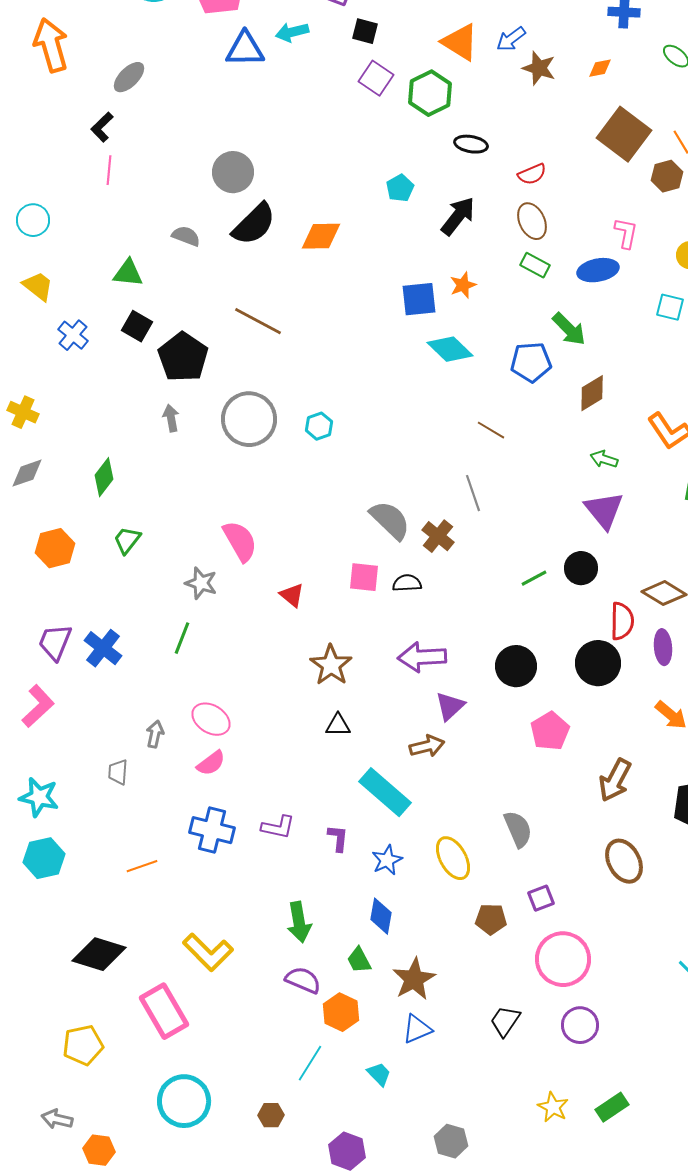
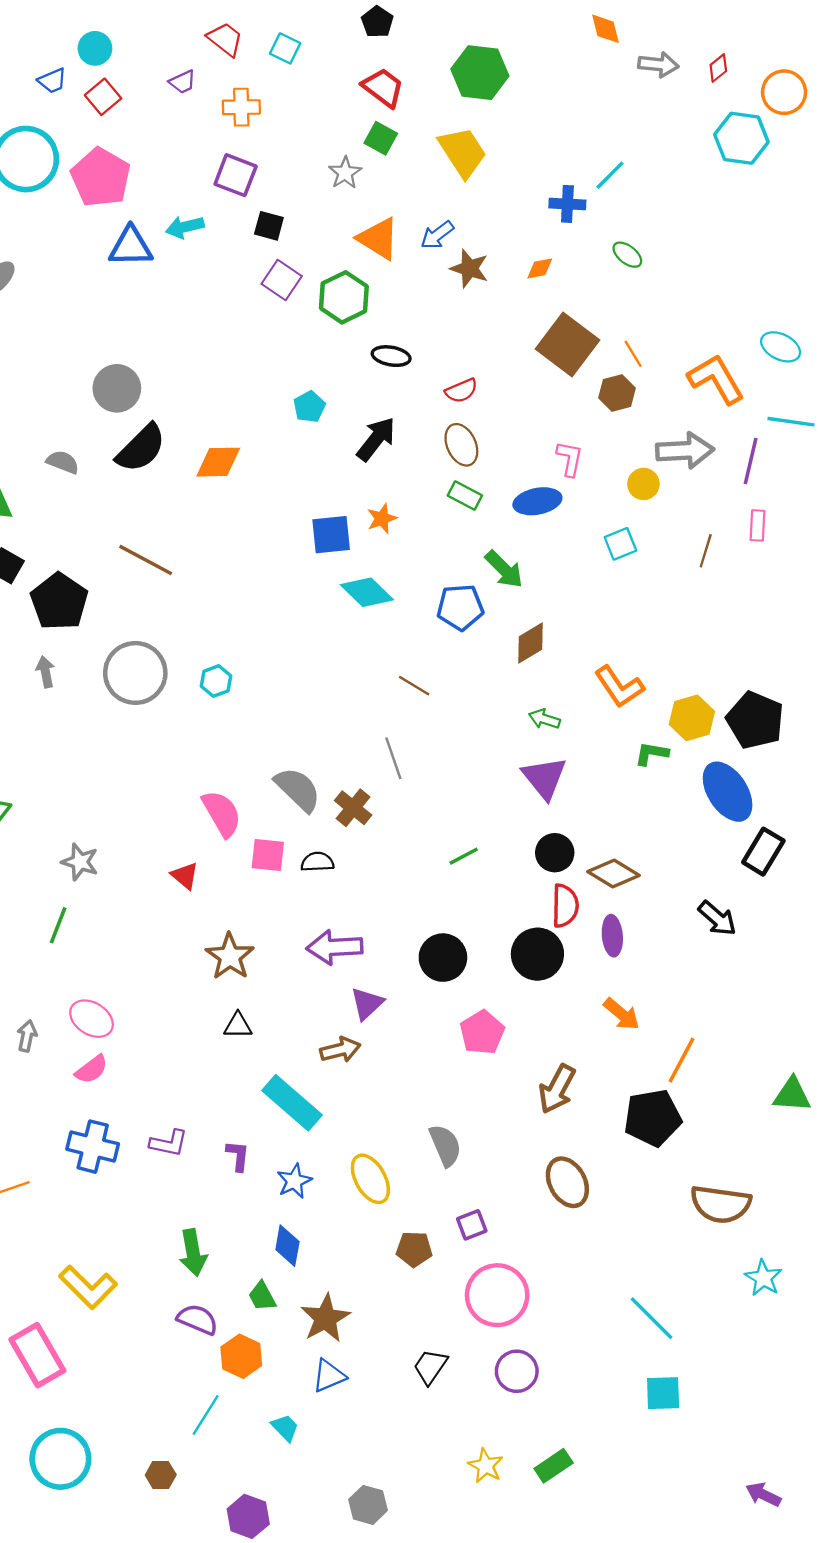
cyan square: (670, 307) -> (620, 544), turned -36
pink semicircle: (240, 541) -> (222, 814), moved
black circle: (581, 568) -> (555, 853), moved

